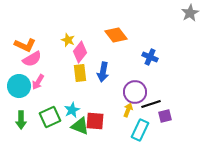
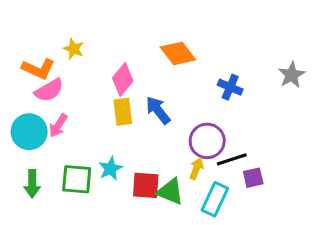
gray star: (190, 13) -> (292, 75), moved
yellow star: (68, 40) -> (74, 49), moved
blue arrow: (103, 72) -> (158, 110), turned 132
green square: (50, 117) -> (77, 179), turned 30
green triangle: (80, 126) -> (170, 192), moved

